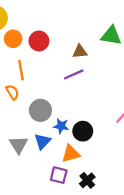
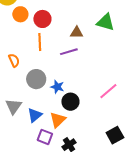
orange line: (21, 70) -> (40, 42), moved
blue star: (61, 126) -> (57, 87), moved
blue triangle: (42, 141) -> (35, 115), moved
orange triangle: (71, 154) -> (58, 120), turned -36

